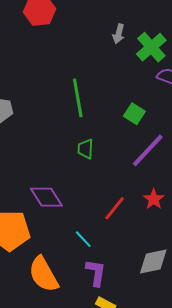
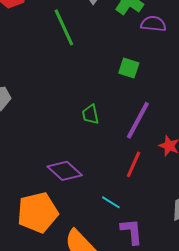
green line: (78, 98) -> (64, 27), moved
purple line: (148, 150) -> (138, 120), moved

